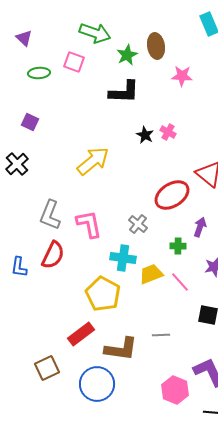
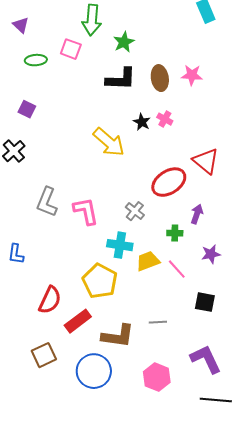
green arrow: (95, 33) -> (92, 20), turned 76
brown ellipse: (156, 46) -> (160, 78), moved
pink star: (182, 76) -> (192, 75), moved
yellow arrow: (93, 161) -> (109, 142), moved, turned 80
red semicircle: (53, 255) -> (50, 300), moved
pink hexagon: (175, 390) -> (157, 377), moved

